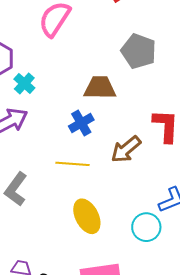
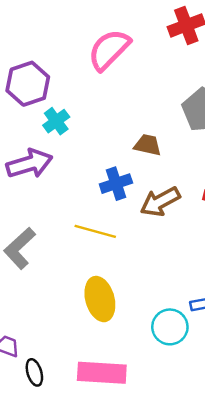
brown trapezoid: (100, 88) -> (148, 145), size x0.7
brown arrow: (126, 149) -> (160, 202), moved

